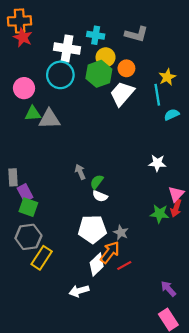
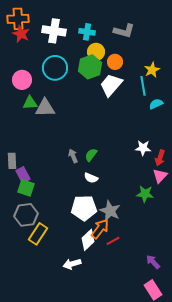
white cross: (67, 48) -> (54, 31), moved
green semicircle: (97, 182) -> (91, 155), moved
red arrow: (176, 208) -> (160, 158), moved
gray star: (121, 232) -> (110, 211), size x1.5

